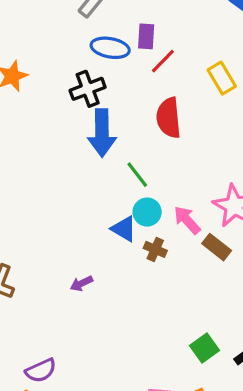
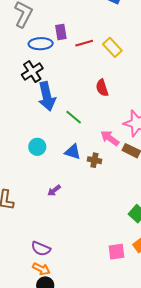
red line: (163, 61) -> (84, 43), moved, turned 42
red semicircle: (169, 118) -> (102, 88), moved, size x0.7
cyan circle: (147, 212) -> (37, 147), moved
purple semicircle: (41, 371) -> (41, 249), turned 60

